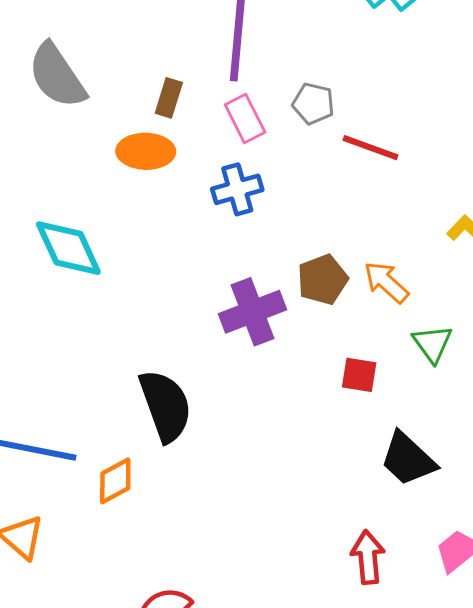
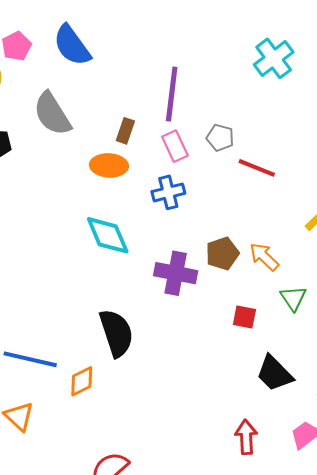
cyan diamond: (68, 248) -> (108, 235), moved
purple cross: (252, 312) -> (176, 273), turned 30

